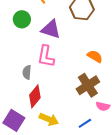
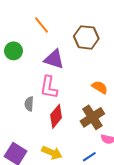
green circle: (22, 19) -> (13, 51), moved
red diamond: (35, 96) -> (56, 116), moved

